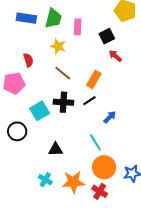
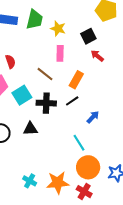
pink rectangle: (78, 27) -> (60, 53), moved
yellow star: (58, 46) -> (58, 28), moved
cyan square: (40, 111) -> (22, 95), moved
black triangle: (56, 149) -> (30, 129), moved

